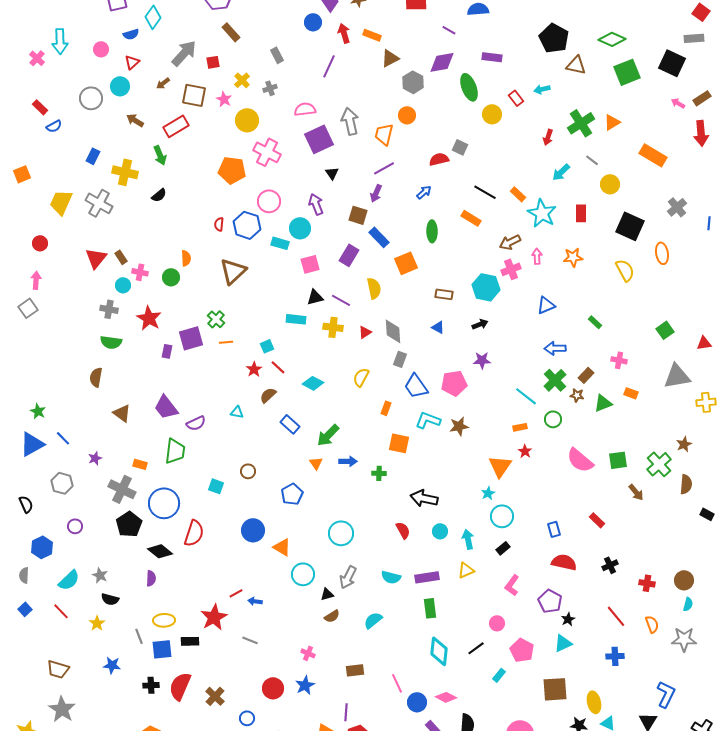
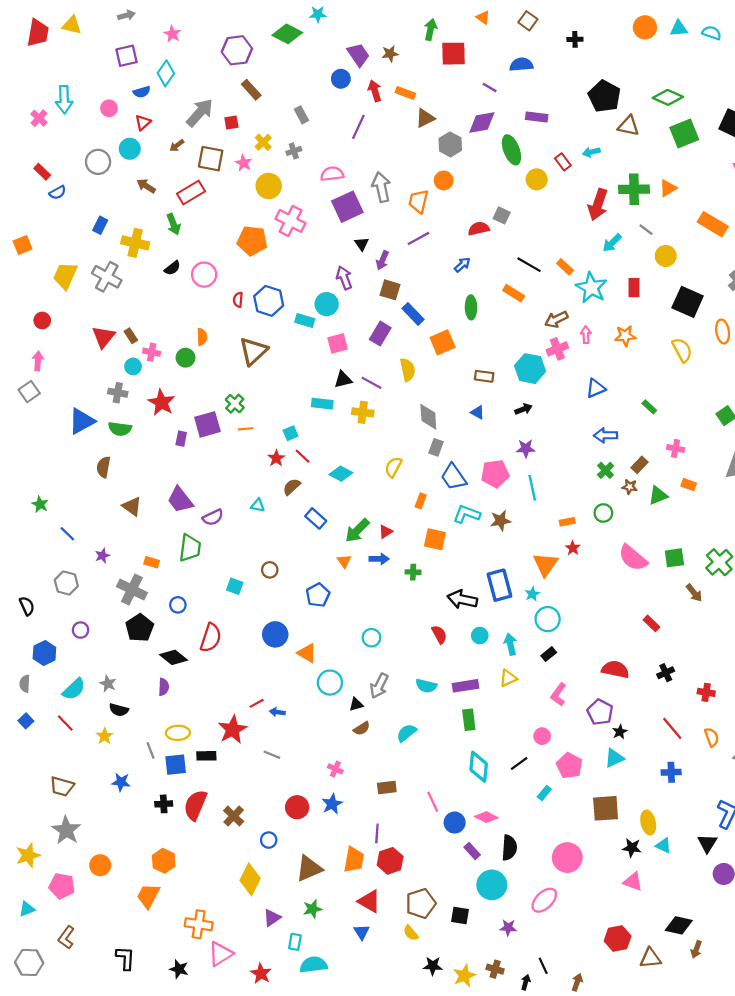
green cross: (581, 123) -> (634, 189), turned 32
red arrow: (548, 137) -> (598, 205), size x1.8
purple arrow: (376, 193) -> (382, 260), moved
pink circle: (269, 201) -> (204, 275), moved
red triangle: (365, 332) -> (386, 532), moved
green cross: (555, 380) -> (606, 470), size x0.7
cyan line: (526, 396) -> (532, 488), moved, turned 40
blue triangle: (32, 444) -> (82, 421), moved
blue circle: (164, 503) -> (178, 605), size x0.5
blue rectangle: (554, 529) -> (499, 585), moved, size x1.8
cyan circle: (341, 533) -> (371, 638), size x0.7

